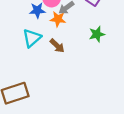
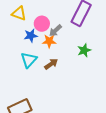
brown arrow: (57, 46) -> (51, 64), turned -72

